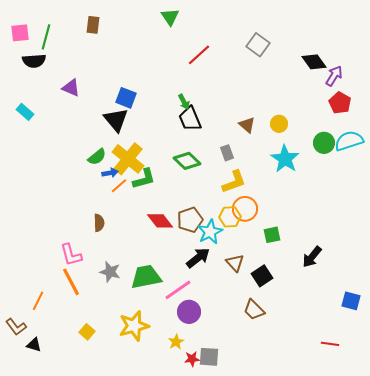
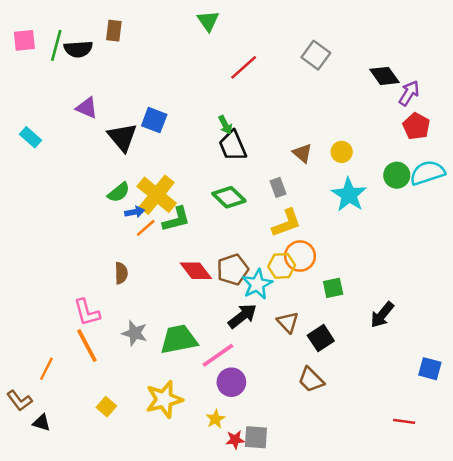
black semicircle: (34, 61) -> (78, 49), moved
black triangle: (116, 120) -> (122, 137), moved

